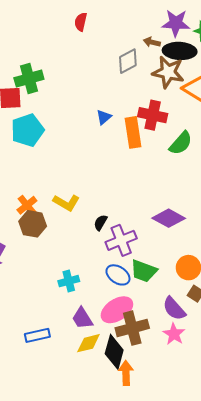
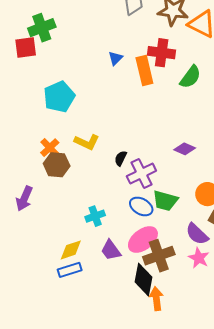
cyan pentagon: (27, 130) -> (59, 97), moved
purple diamond: (169, 218) -> (185, 149), size x0.7
yellow diamond: (88, 343) -> (71, 250), moved

